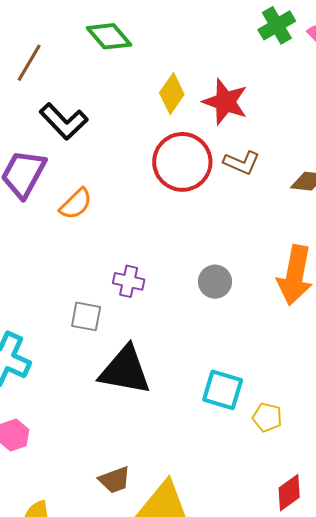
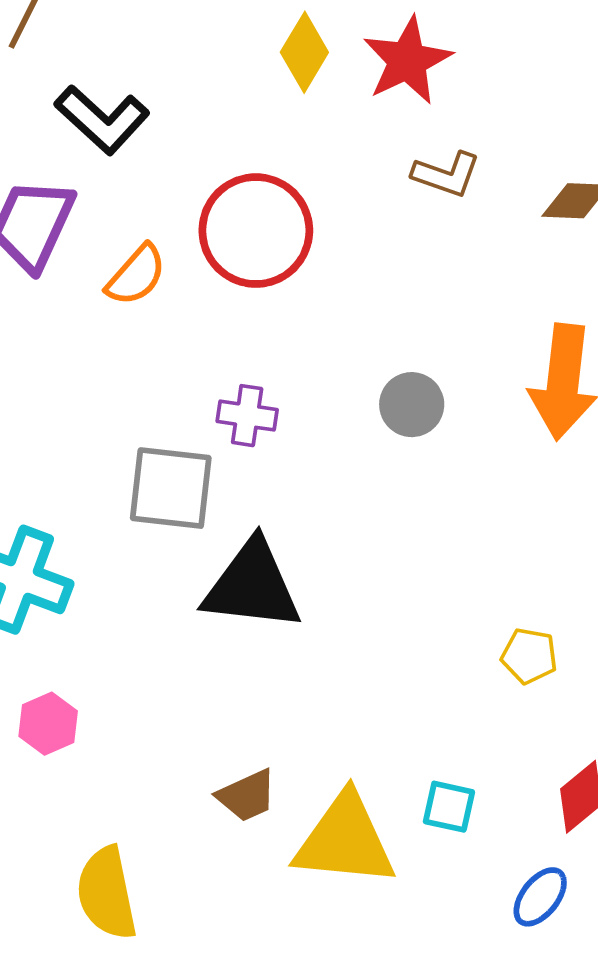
red star: (225, 102) -> (407, 61), turned 30
red circle: (182, 162) -> (256, 231), moved
gray square: (86, 316) -> (171, 488), size x1.5
cyan square: (223, 390) -> (449, 807), moved, size x0.7

